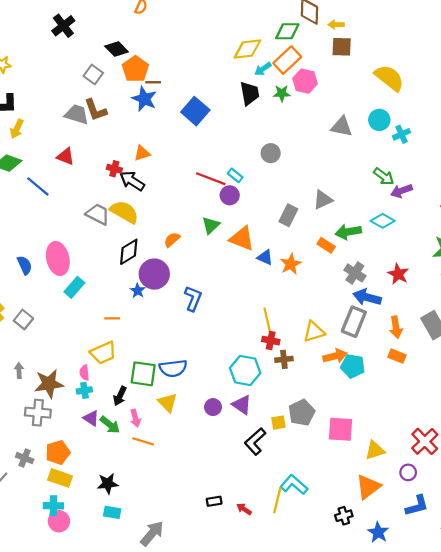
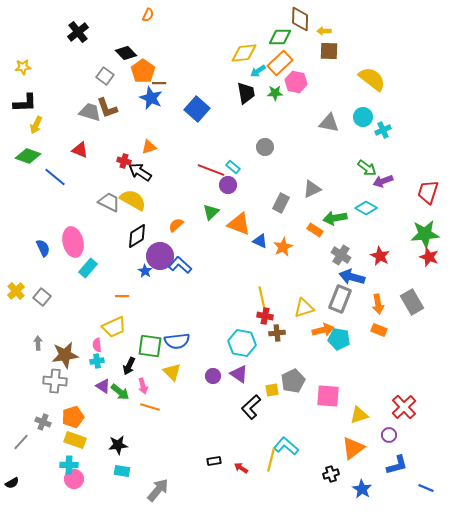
blue L-shape: (193, 298) -> (180, 265), moved, turned -70

